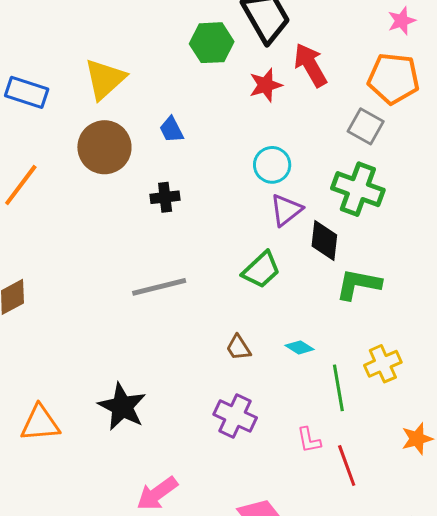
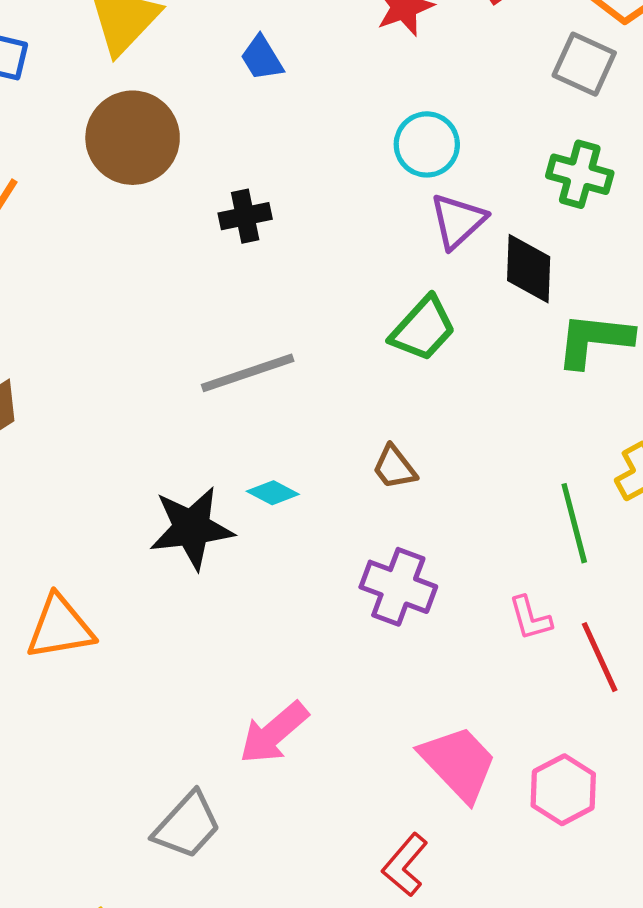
blue trapezoid: (171, 130) -> (262, 58), moved
green cross: (358, 189) -> (580, 174), size x0.7
cyan diamond: (300, 347) -> (273, 493), moved
black star: (122, 407) -> (192, 528), moved, turned -30

